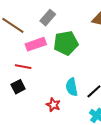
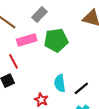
red line: (23, 67) -> (13, 61), turned 49

